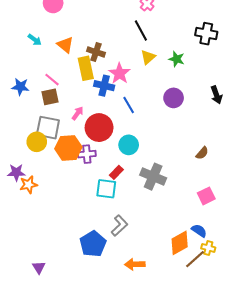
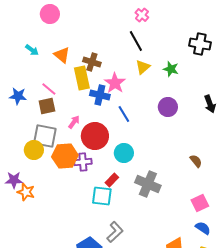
brown semicircle: (202, 153) -> (196, 161), turned -80
orange star: (29, 185) -> (26, 192), turned 30
blue semicircle: (199, 231) -> (203, 228), moved

